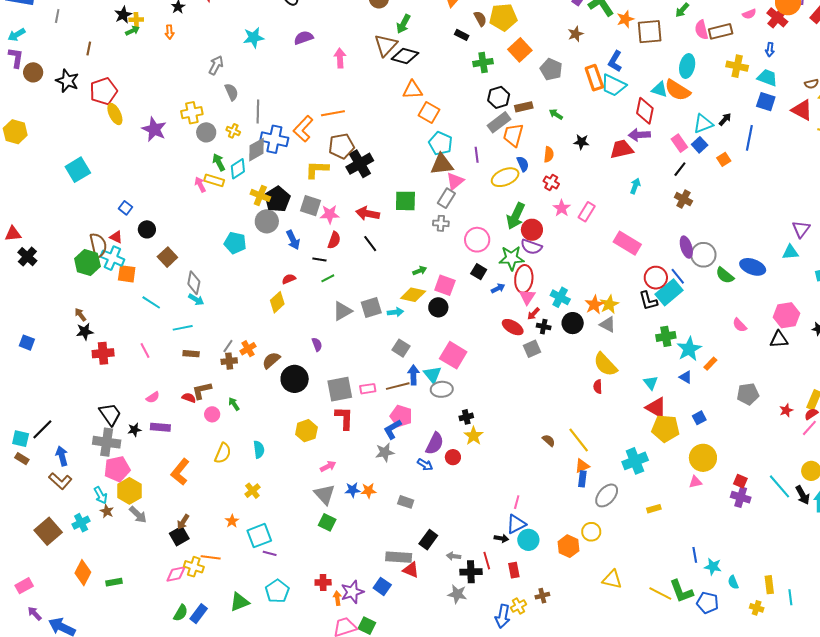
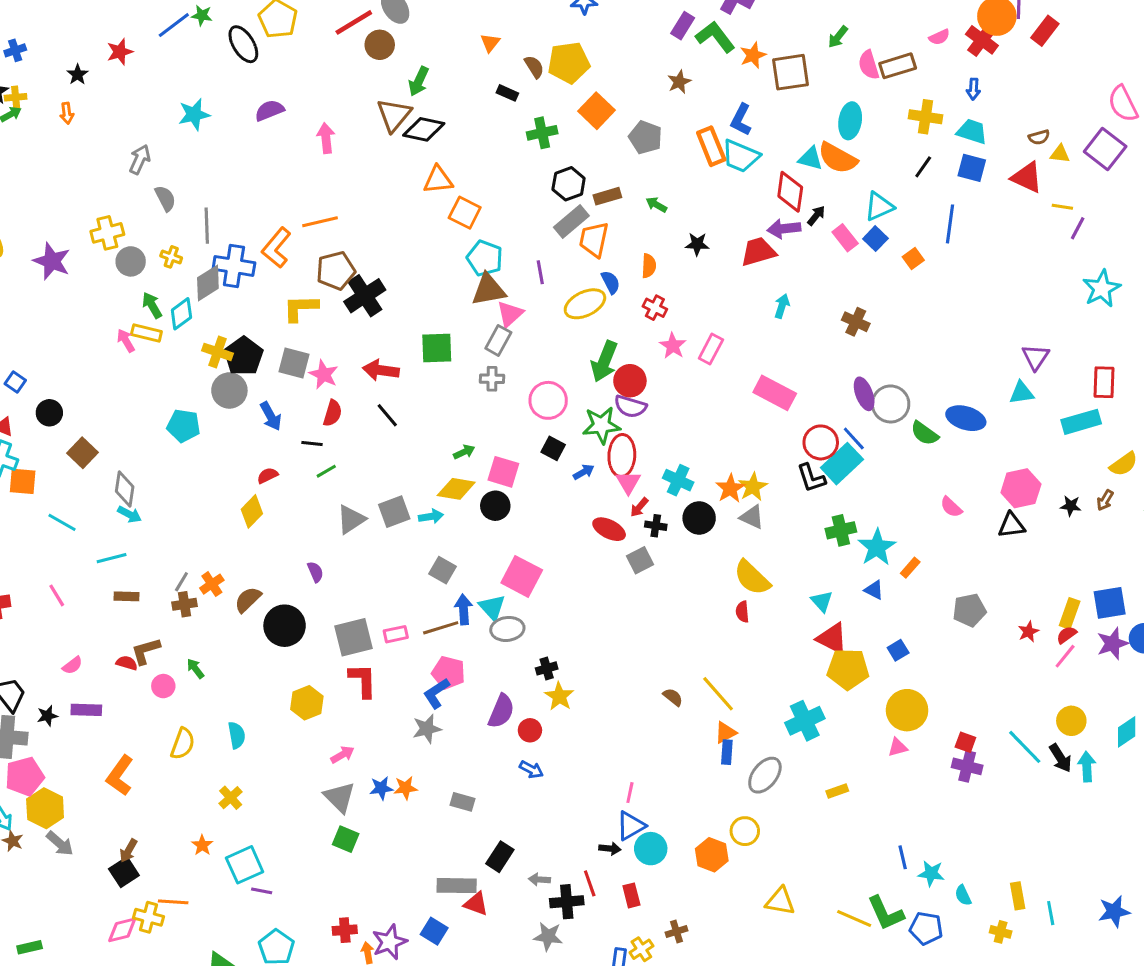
black arrow: (725, 119) -> (816, 216), moved
black line: (680, 169) -> (923, 167), moved
pink star: (330, 214) -> (324, 374), turned 30
blue arrow: (425, 465) -> (531, 770), moved

